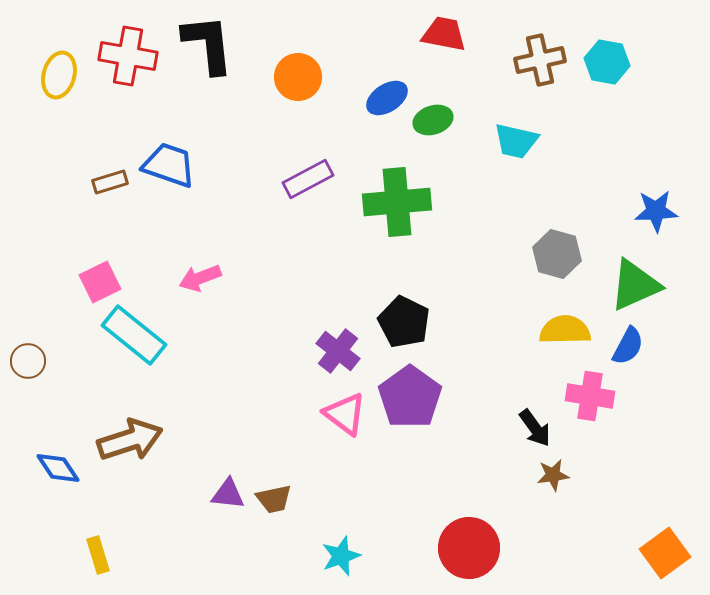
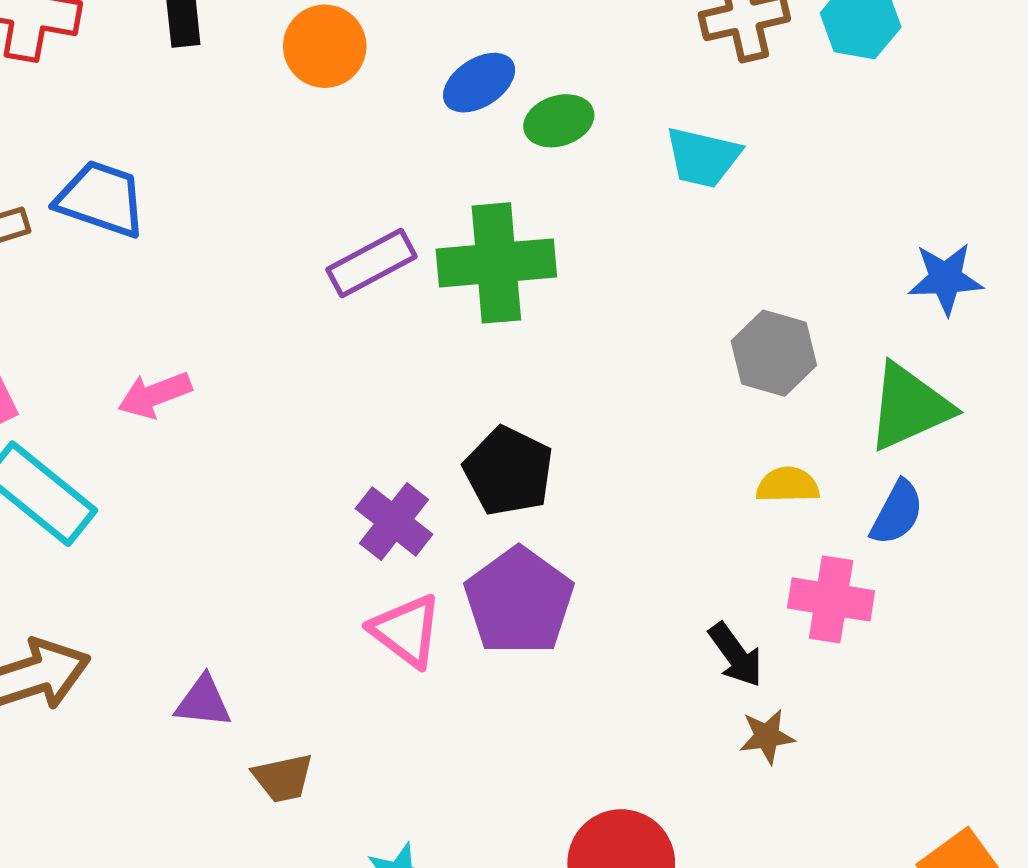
purple rectangle: (308, 179) -> (372, 263), moved
yellow semicircle: (565, 330) -> (788, 485), size x0.7
purple triangle: (228, 494) -> (203, 702), moved

